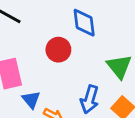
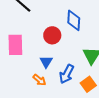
blue triangle: (31, 100) -> (46, 62), moved

